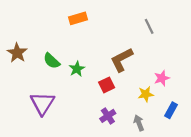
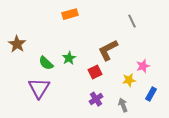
green semicircle: (52, 61) -> (46, 63), moved

